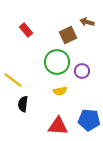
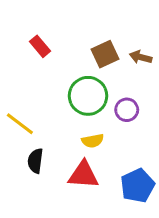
brown arrow: (87, 22) -> (141, 57), moved
blue pentagon: (89, 120) -> (138, 186), turned -30
red triangle: (58, 126) -> (83, 175), moved

